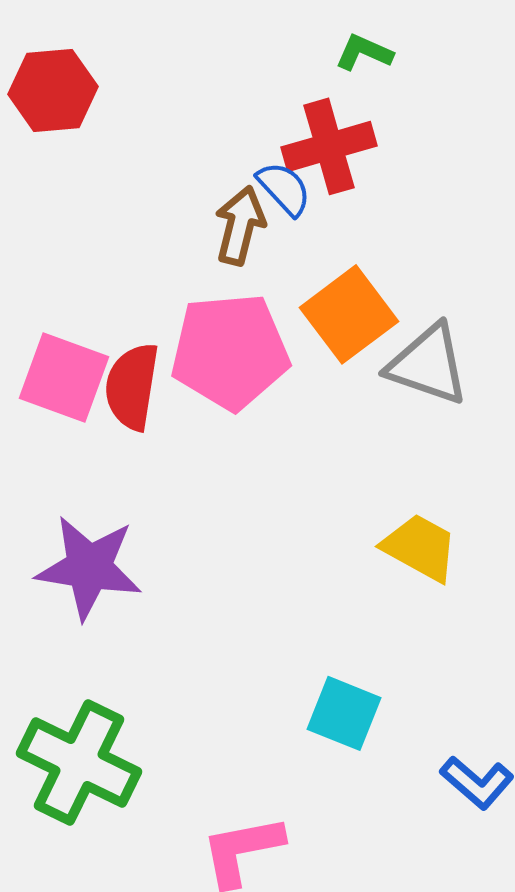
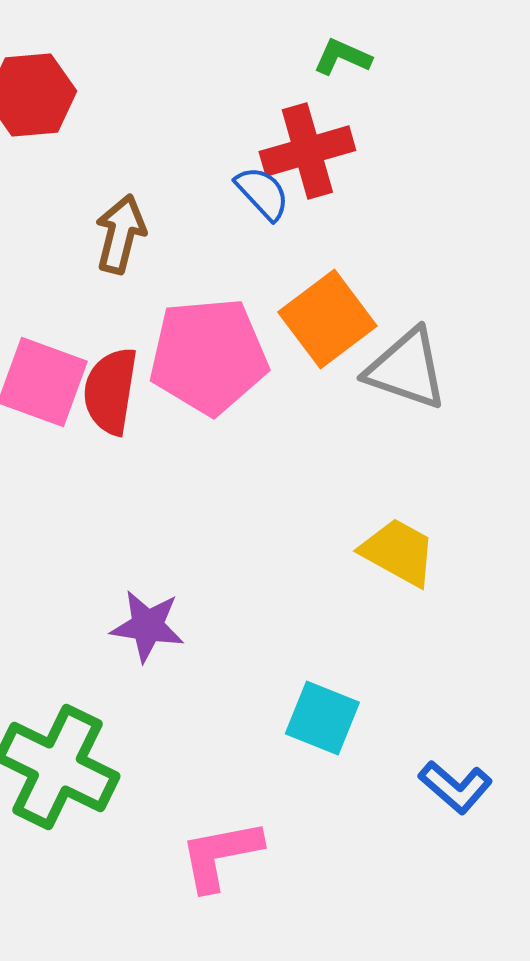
brown arrow: (240, 225) -> (120, 234), moved
purple star: (89, 567) -> (147, 626), moved, size x0.7

